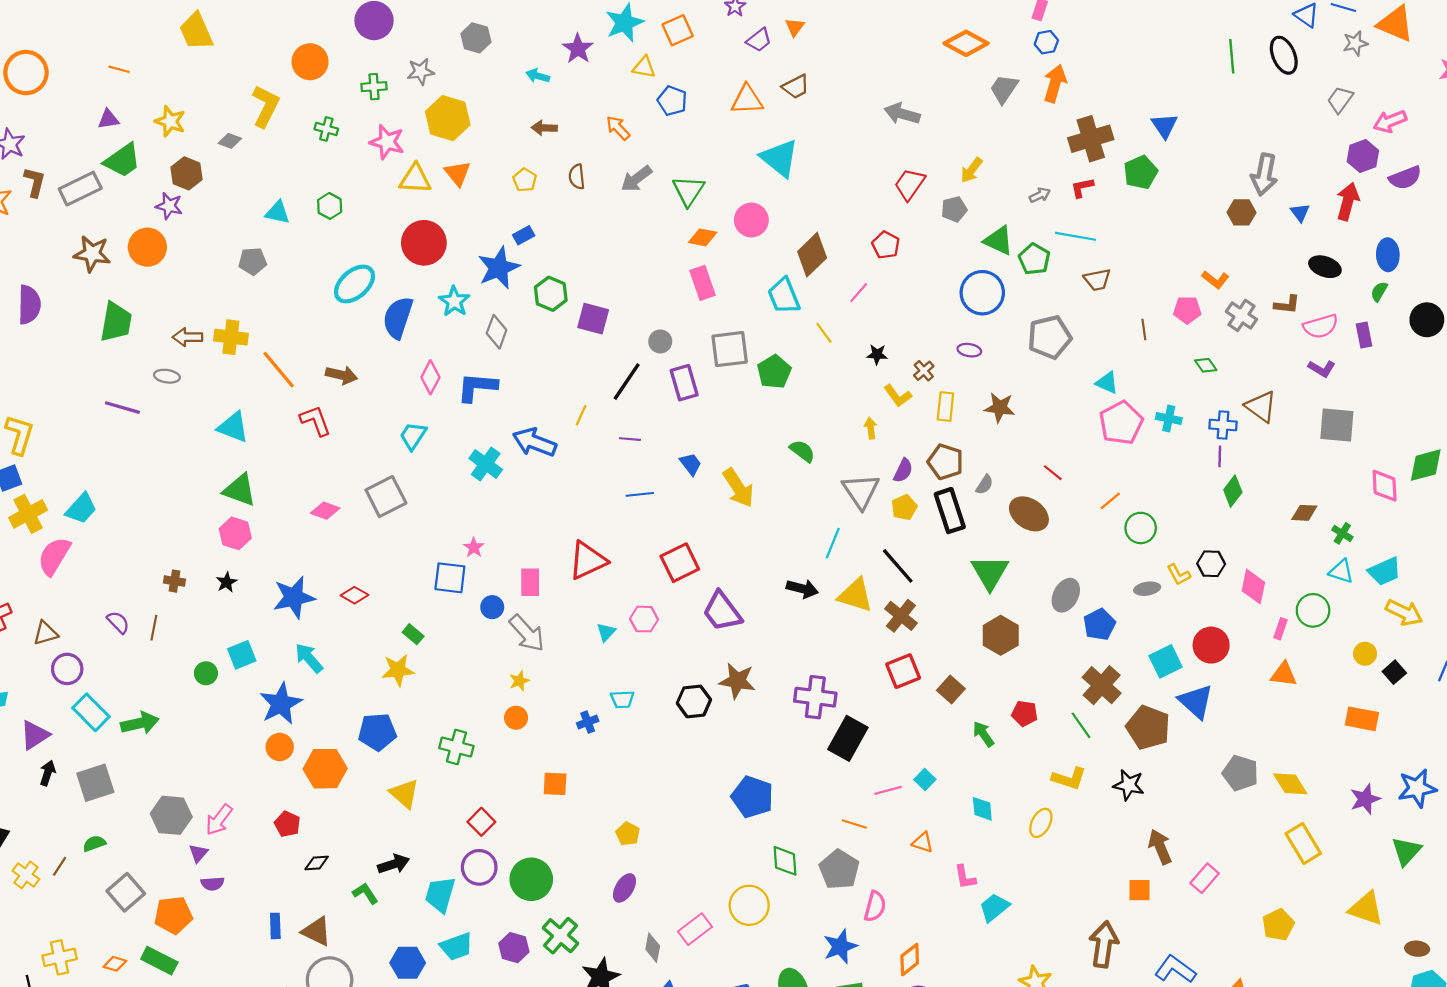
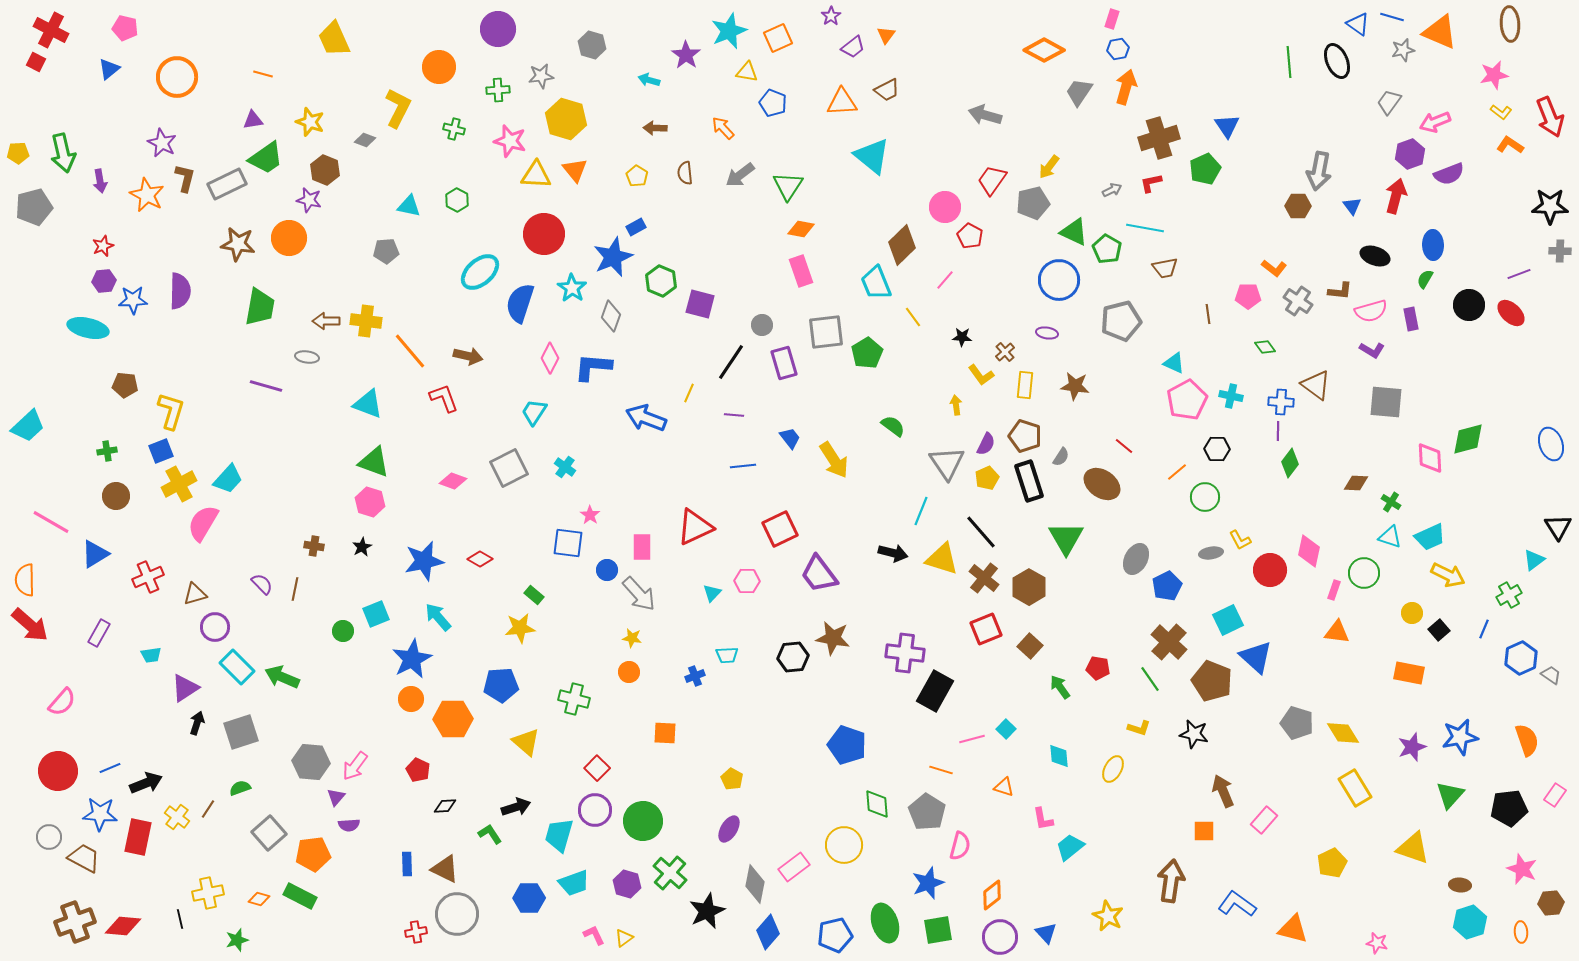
gray pentagon: (954, 209) -> (1033, 203), size x1.4
pink circle: (751, 220) -> (945, 207), moved
cyan cross: (486, 464) -> (565, 467), moved, size x0.7
black hexagon: (1211, 564) -> (1217, 449), moved
brown hexagon: (1001, 635) -> (1029, 587), moved
red circle: (1211, 645) -> (1270, 570), moved
yellow star: (519, 681) -> (632, 638), turned 30
green arrow: (140, 723) -> (282, 677), turned -144
yellow L-shape: (1069, 778) -> (1139, 728), size x0.7
gray diamond: (653, 948) -> (755, 884), size x1.4

